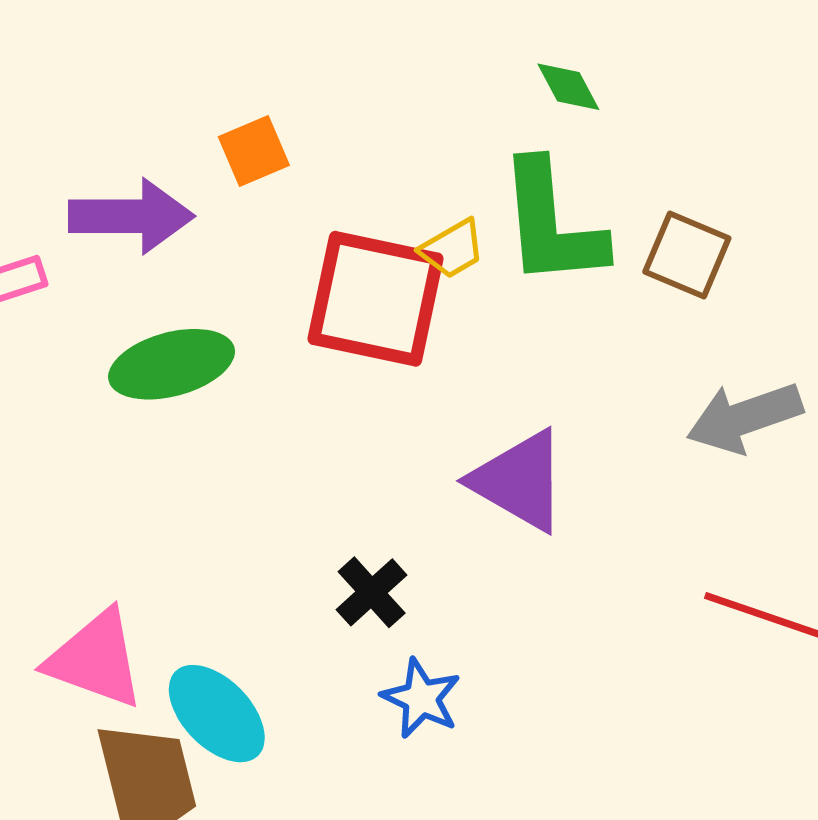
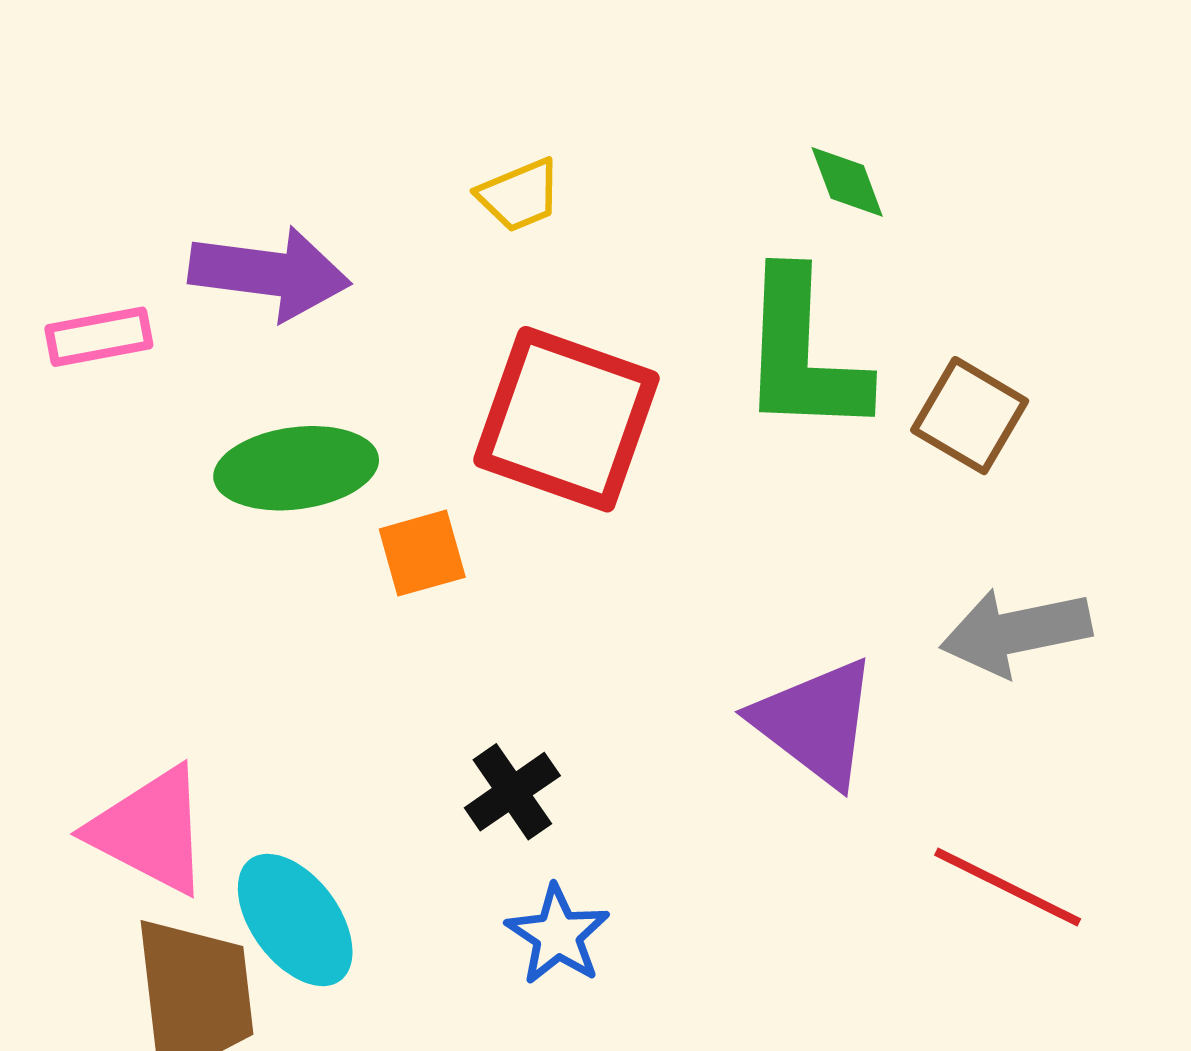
orange square: (254, 151) -> (422, 553), moved
yellow trapezoid: (452, 249) -> (519, 195), moved
purple triangle: (519, 481) -> (816, 722), moved

